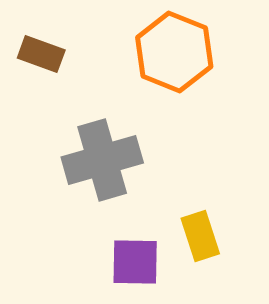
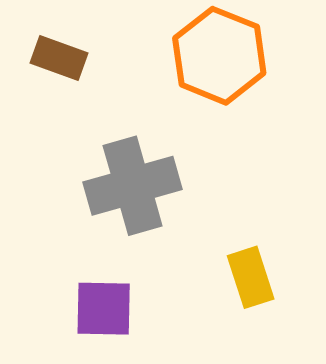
purple square: (135, 262) -> (104, 309), moved

